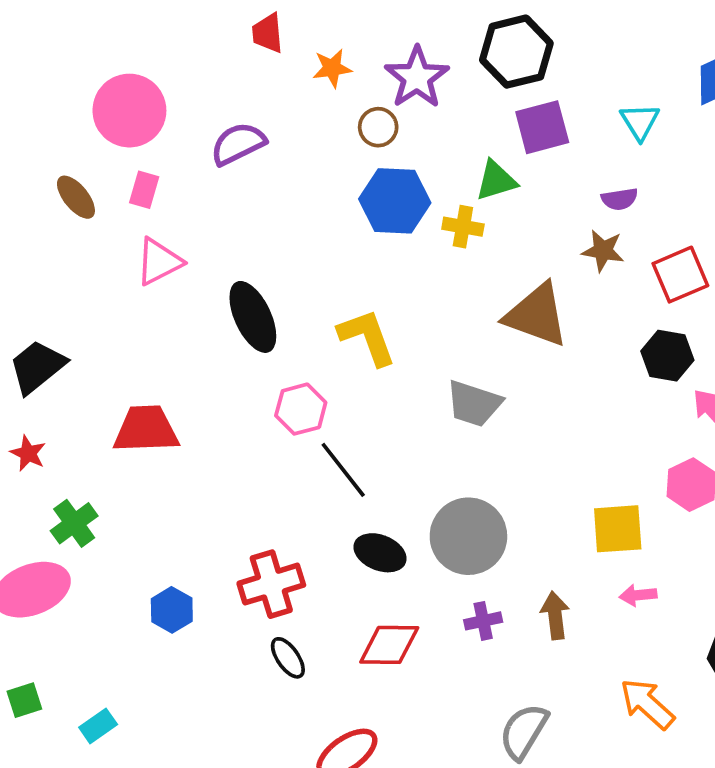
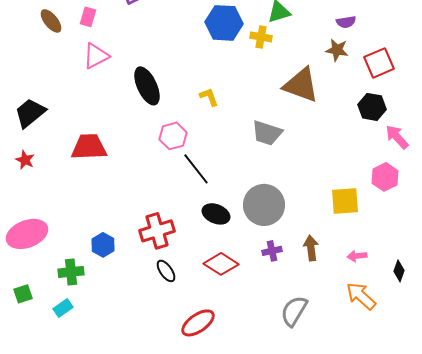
yellow L-shape: (367, 337) -> (209, 97), size x0.6
green cross: (74, 523) -> (71, 272), moved, turned 30
pink arrow: (638, 595) -> (357, 256), moved
red diamond: (389, 645) -> (221, 264), turned 32

